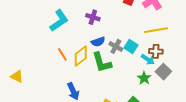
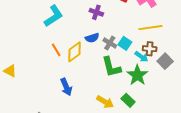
purple cross: (93, 17) -> (96, 12), moved
green L-shape: (102, 62) -> (111, 67), moved
gray square: (163, 72) -> (165, 61), moved
green star: (144, 78) -> (137, 75), size x1.5

